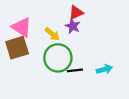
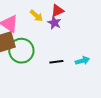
yellow arrow: (52, 34) -> (36, 16), moved
green circle: (58, 58) -> (21, 51), moved

